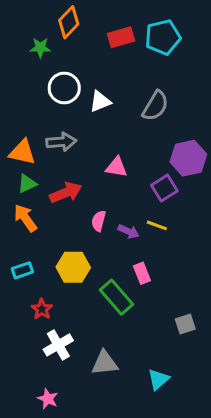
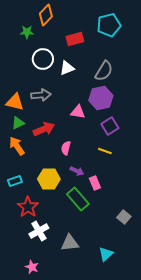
red rectangle: (121, 37) -> (75, 39), moved
purple hexagon: (188, 158) -> (101, 98), moved
purple arrow: (128, 231) -> (77, 171), moved
red star: (42, 309) -> (28, 207), size x1.5
gray square: (185, 324) -> (124, 217), turned -32

